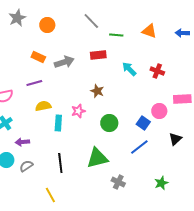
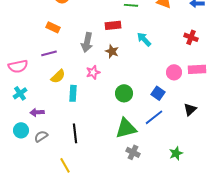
gray arrow: (64, 62) -> (87, 42), moved, turned 120
red cross: (157, 71) -> (191, 37), moved
brown star: (97, 91) -> (112, 51), moved
yellow semicircle: (43, 106) -> (58, 76), turned 147
pink star: (78, 111) -> (93, 72), moved
pink circle: (159, 111) -> (174, 72), moved
green triangle: (97, 158) -> (126, 128), moved

